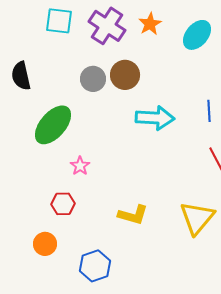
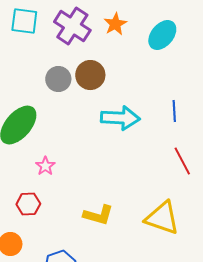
yellow triangle: (197, 218) -> (162, 218), turned -51

